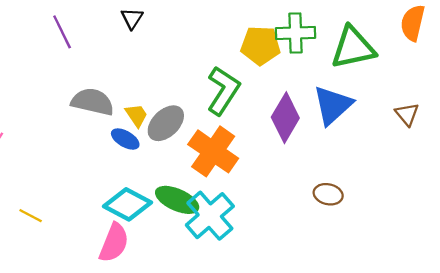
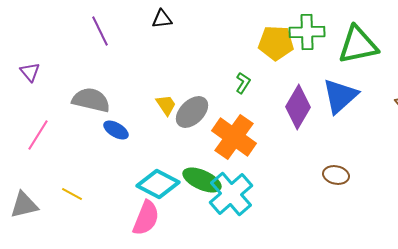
black triangle: (132, 18) -> (162, 19), turned 50
green L-shape: (223, 91) -> (243, 83), size x0.5
gray semicircle: (93, 102) -> (91, 100), moved
blue ellipse: (125, 139) -> (116, 130), moved

